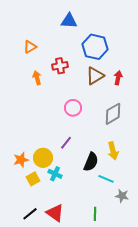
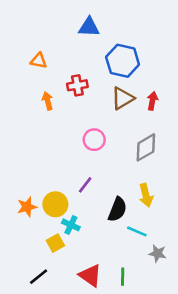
orange triangle: (30, 47) -> (39, 61), turned 40
yellow square: (33, 179) -> (55, 243), moved
red triangle: (55, 213) -> (90, 275), moved

